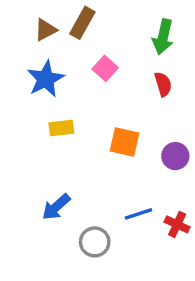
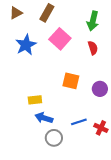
brown triangle: (46, 30) -> (16, 13), moved
pink square: (105, 68) -> (60, 39), size x1.5
yellow rectangle: (61, 128) -> (35, 100), moved
blue arrow: (56, 207) -> (44, 118), moved, turned 60

